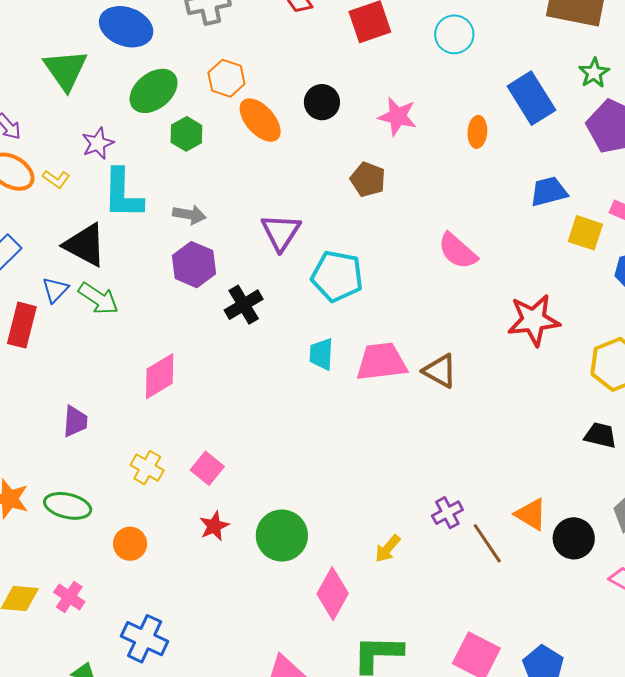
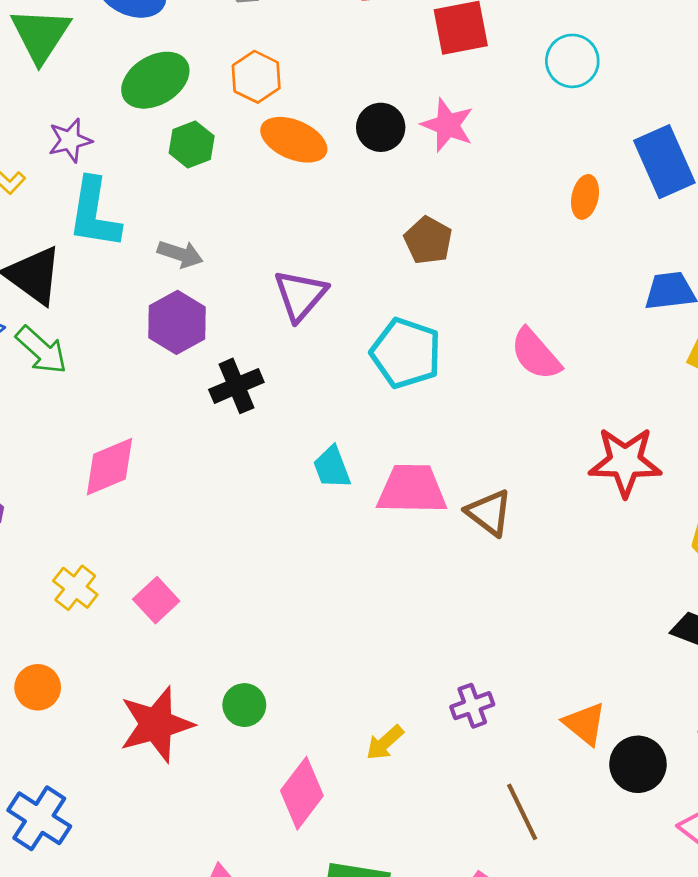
pink star: (398, 116) -> (448, 125), moved
orange ellipse: (260, 120) -> (294, 140), turned -33
cyan pentagon: (337, 276) -> (406, 353), moved
cyan trapezoid: (321, 354) -> (332, 467), turned -32
red star: (214, 526) -> (156, 724), moved, size x1.8
green circle: (282, 536) -> (244, 705), size x0.6
brown line: (487, 543) -> (522, 812), moved

